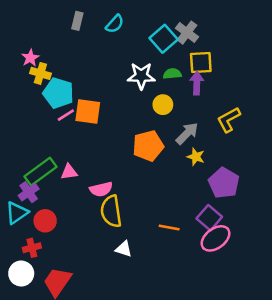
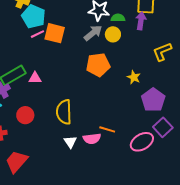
green semicircle: (172, 74) -> (118, 18), moved
gray arrow: (187, 133) -> (93, 33), moved
pink semicircle: (101, 189) -> (92, 139), moved
purple square: (209, 218) -> (163, 127), moved
red circle: (45, 221) -> (25, 115), moved
white triangle: (124, 249) -> (70, 142), turned 32

